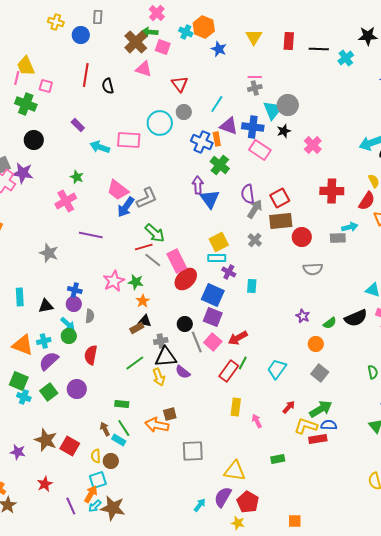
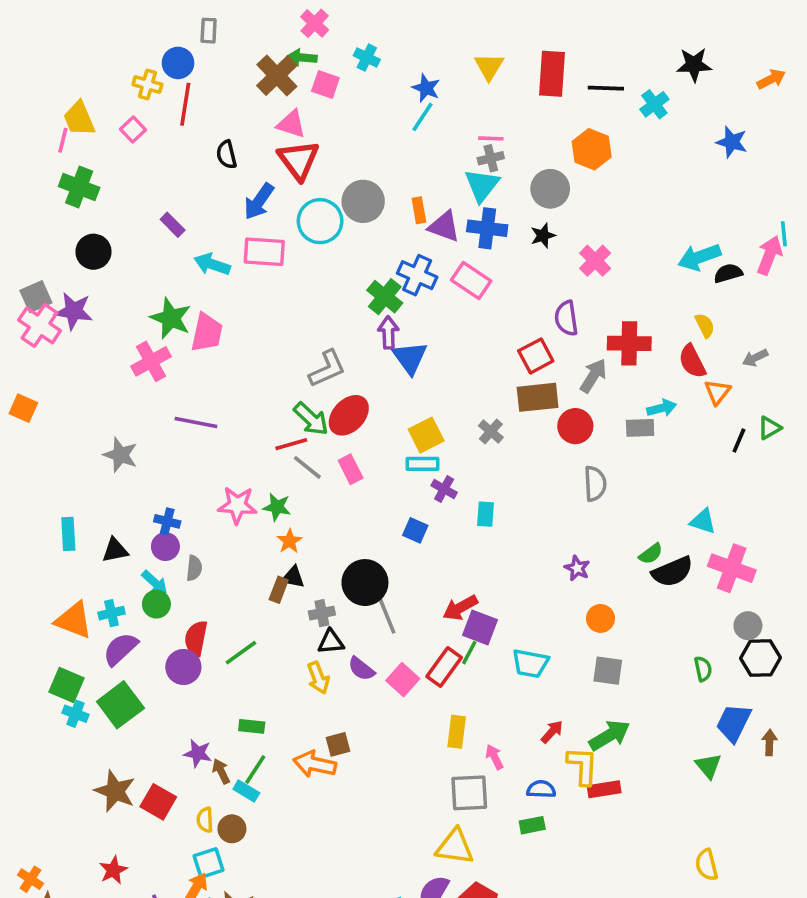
yellow cross: (56, 22) -> (147, 84), moved
orange hexagon: (204, 27) -> (592, 149), moved
red rectangle: (289, 41) -> (552, 74), size x1.4
red line: (86, 75) -> (185, 104), moved
red triangle: (180, 84) -> (298, 160), moved, size x1.4
pink square: (46, 86) -> (133, 129), moved, turned 32
cyan line: (217, 104) -> (423, 117), moved
cyan triangle: (273, 110) -> (482, 185), moved
gray circle: (184, 112) -> (363, 201), size x1.5
orange rectangle: (217, 139) -> (419, 210), moved
blue cross: (202, 142) -> (417, 275), moved
pink rectangle: (260, 150) -> (471, 280), moved
green cross: (220, 165) -> (385, 297), moved
green star: (77, 177) -> (171, 318), size x1.6
pink trapezoid: (118, 190) -> (207, 333), moved, turned -115
purple semicircle: (248, 194) -> (566, 318), moved
gray L-shape: (147, 198) -> (327, 369), moved
red semicircle: (367, 201) -> (692, 361), turned 120
blue arrow: (126, 207) -> (259, 201), moved
gray arrow: (255, 209) -> (593, 376), moved
pink rectangle: (177, 261) -> (351, 469), size x0.7
gray semicircle: (313, 269) -> (595, 484), turned -90
red ellipse: (186, 279) -> (349, 415), moved
pink star: (114, 281) -> (237, 505), turned 30
blue square: (213, 295) -> (415, 530), size x0.6
purple square: (213, 317) -> (480, 627), moved
green semicircle: (330, 323) -> (651, 554), moved
black circle: (185, 324) -> (365, 583), size x1.6
brown rectangle: (137, 328) -> (279, 590), turned -40
pink square: (213, 342) -> (403, 680), moved
black triangle: (166, 357) -> (331, 642), size x0.7
green line: (135, 363) -> (241, 653), moved
cyan trapezoid: (277, 369) -> (530, 663), turned -115
gray square: (320, 373) -> (608, 671), turned -30
purple circle: (77, 389) -> (183, 667), moved
green square: (49, 392) -> (120, 705), size x1.4
blue semicircle: (329, 425) -> (541, 789), moved
yellow L-shape: (306, 426) -> (583, 766), turned 75
green line: (124, 428) -> (255, 769), turned 66
gray square: (193, 451) -> (469, 793), moved
purple star: (18, 452) -> (198, 753), moved

